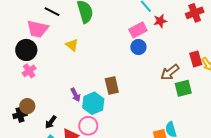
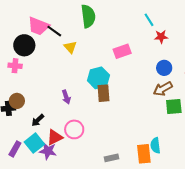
black line: (52, 12) -> (54, 31), moved
pink rectangle: (138, 30) -> (122, 51), moved
blue circle: (138, 47) -> (164, 68), moved
pink cross: (29, 71) -> (15, 66), moved, turned 32
cyan hexagon: (93, 103) -> (98, 78), moved

